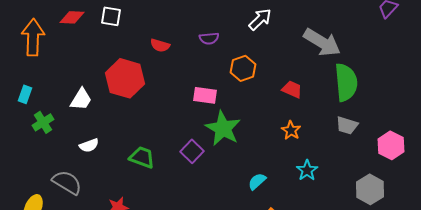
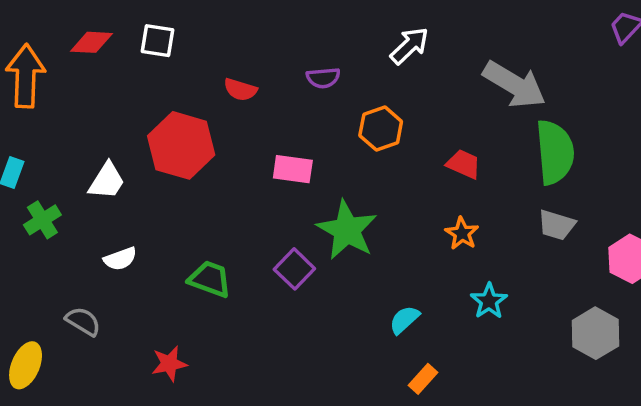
pink rectangle: (205, 95) -> (293, 169), moved
gray semicircle: (67, 182) -> (83, 321), size x0.7

